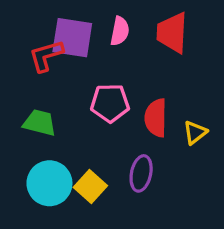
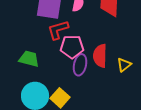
red L-shape: (46, 56) -> (58, 30), moved
purple ellipse: (141, 173) -> (80, 65), moved

